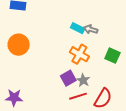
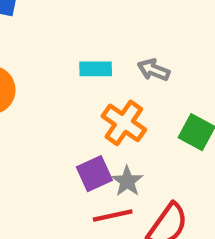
cyan rectangle: (78, 28) -> (96, 69), moved, turned -32

